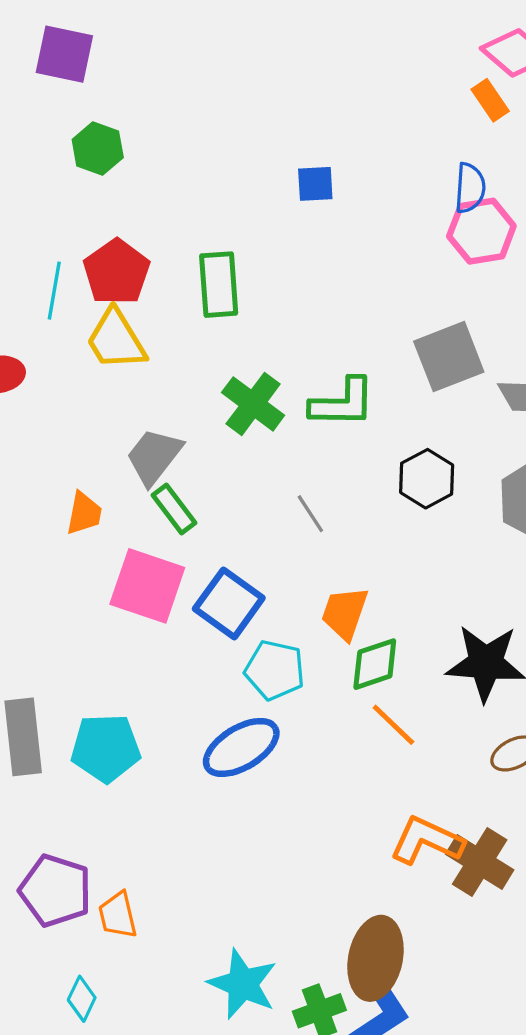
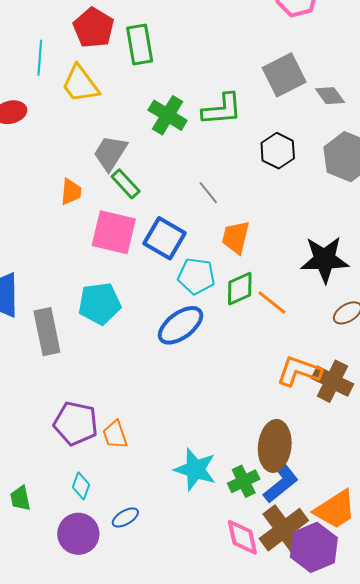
red pentagon: (117, 272) -> (93, 28), moved
gray line: (310, 514) -> (208, 193), moved
green diamond: (375, 664) -> (240, 289), moved
cyan pentagon: (106, 748) -> (100, 304), moved
cyan diamond: (82, 999) -> (81, 486), moved

